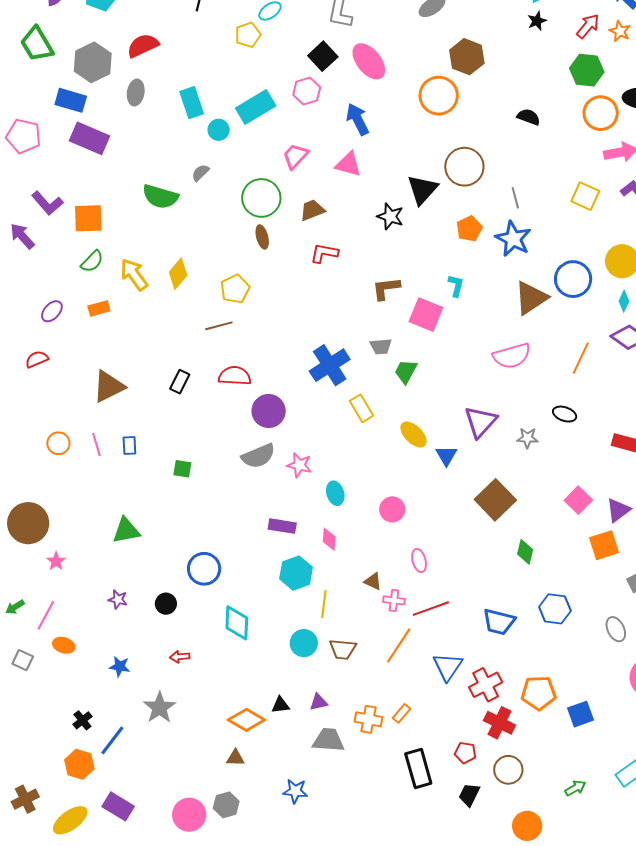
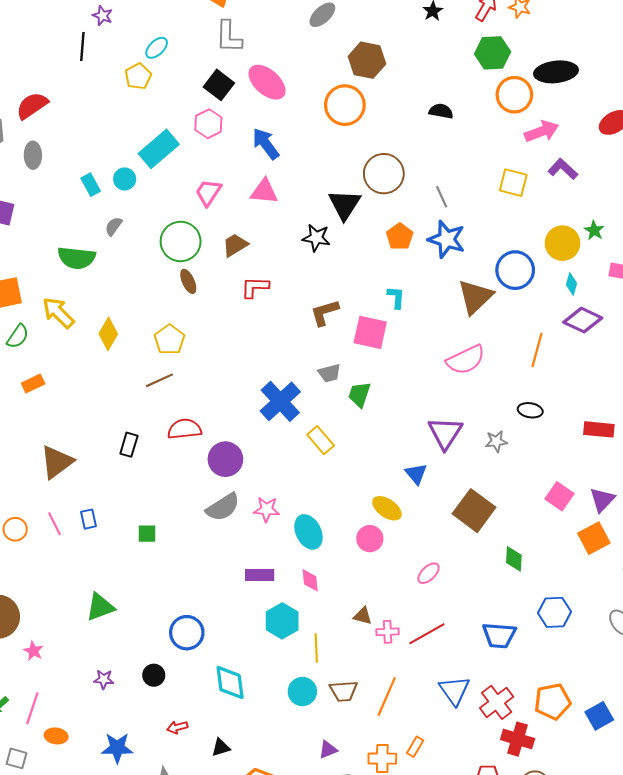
cyan rectangle: (192, 103) -> (91, 185), moved, size x0.7
yellow arrow: (134, 275) -> (58, 313), moved
yellow ellipse: (413, 434) -> (387, 508), moved
cyan ellipse: (335, 493) -> (308, 532), size x1.4
pink ellipse: (419, 561) -> (428, 573), moved, turned 70
orange line: (399, 645) -> (387, 696), moved
blue star: (120, 666) -> (117, 748), size x1.4
black triangle: (281, 705) -> (221, 747), moved

